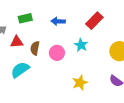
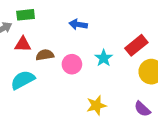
green rectangle: (25, 18) -> (26, 15), moved
red rectangle: (94, 21) -> (136, 45), moved
brown semicircle: (35, 48) -> (45, 55), turned 64

